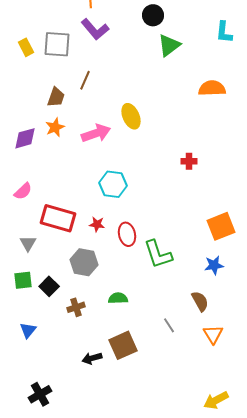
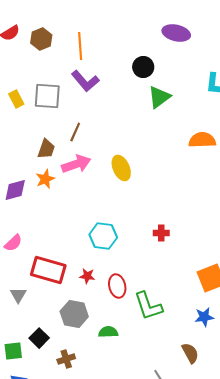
pink arrow: (96, 133) -> (76, 164), moved
red cross: (189, 161) -> (161, 233), moved
green square: (23, 280) -> (13, 351), moved
green semicircle: (118, 298) -> (108, 332), moved

